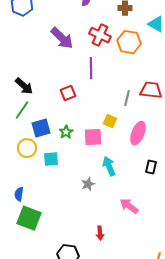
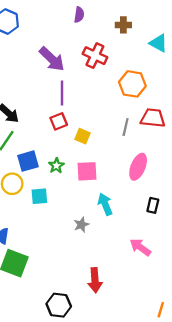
orange hexagon: (129, 42) -> (132, 84), moved
purple line: (91, 68) -> (62, 93), moved
yellow square: (110, 121) -> (82, 136), moved
pink arrow: (129, 206) -> (140, 247), moved
red arrow: (100, 233) -> (95, 280), size x1.5

